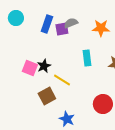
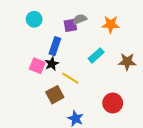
cyan circle: (16, 18) -> (34, 19), moved
blue rectangle: (47, 24) -> (55, 46), moved
cyan rectangle: (87, 58) -> (96, 55), turned 56

